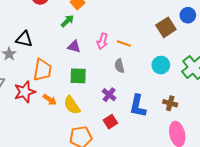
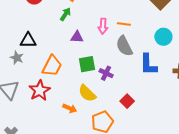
gray semicircle: (119, 66) -> (124, 46), size x1.5
orange trapezoid: (43, 70) -> (52, 66), turned 30
purple cross: (109, 95) -> (106, 73), moved
orange arrow: (50, 100) -> (70, 108), moved
blue L-shape: (138, 106) -> (148, 65), moved

